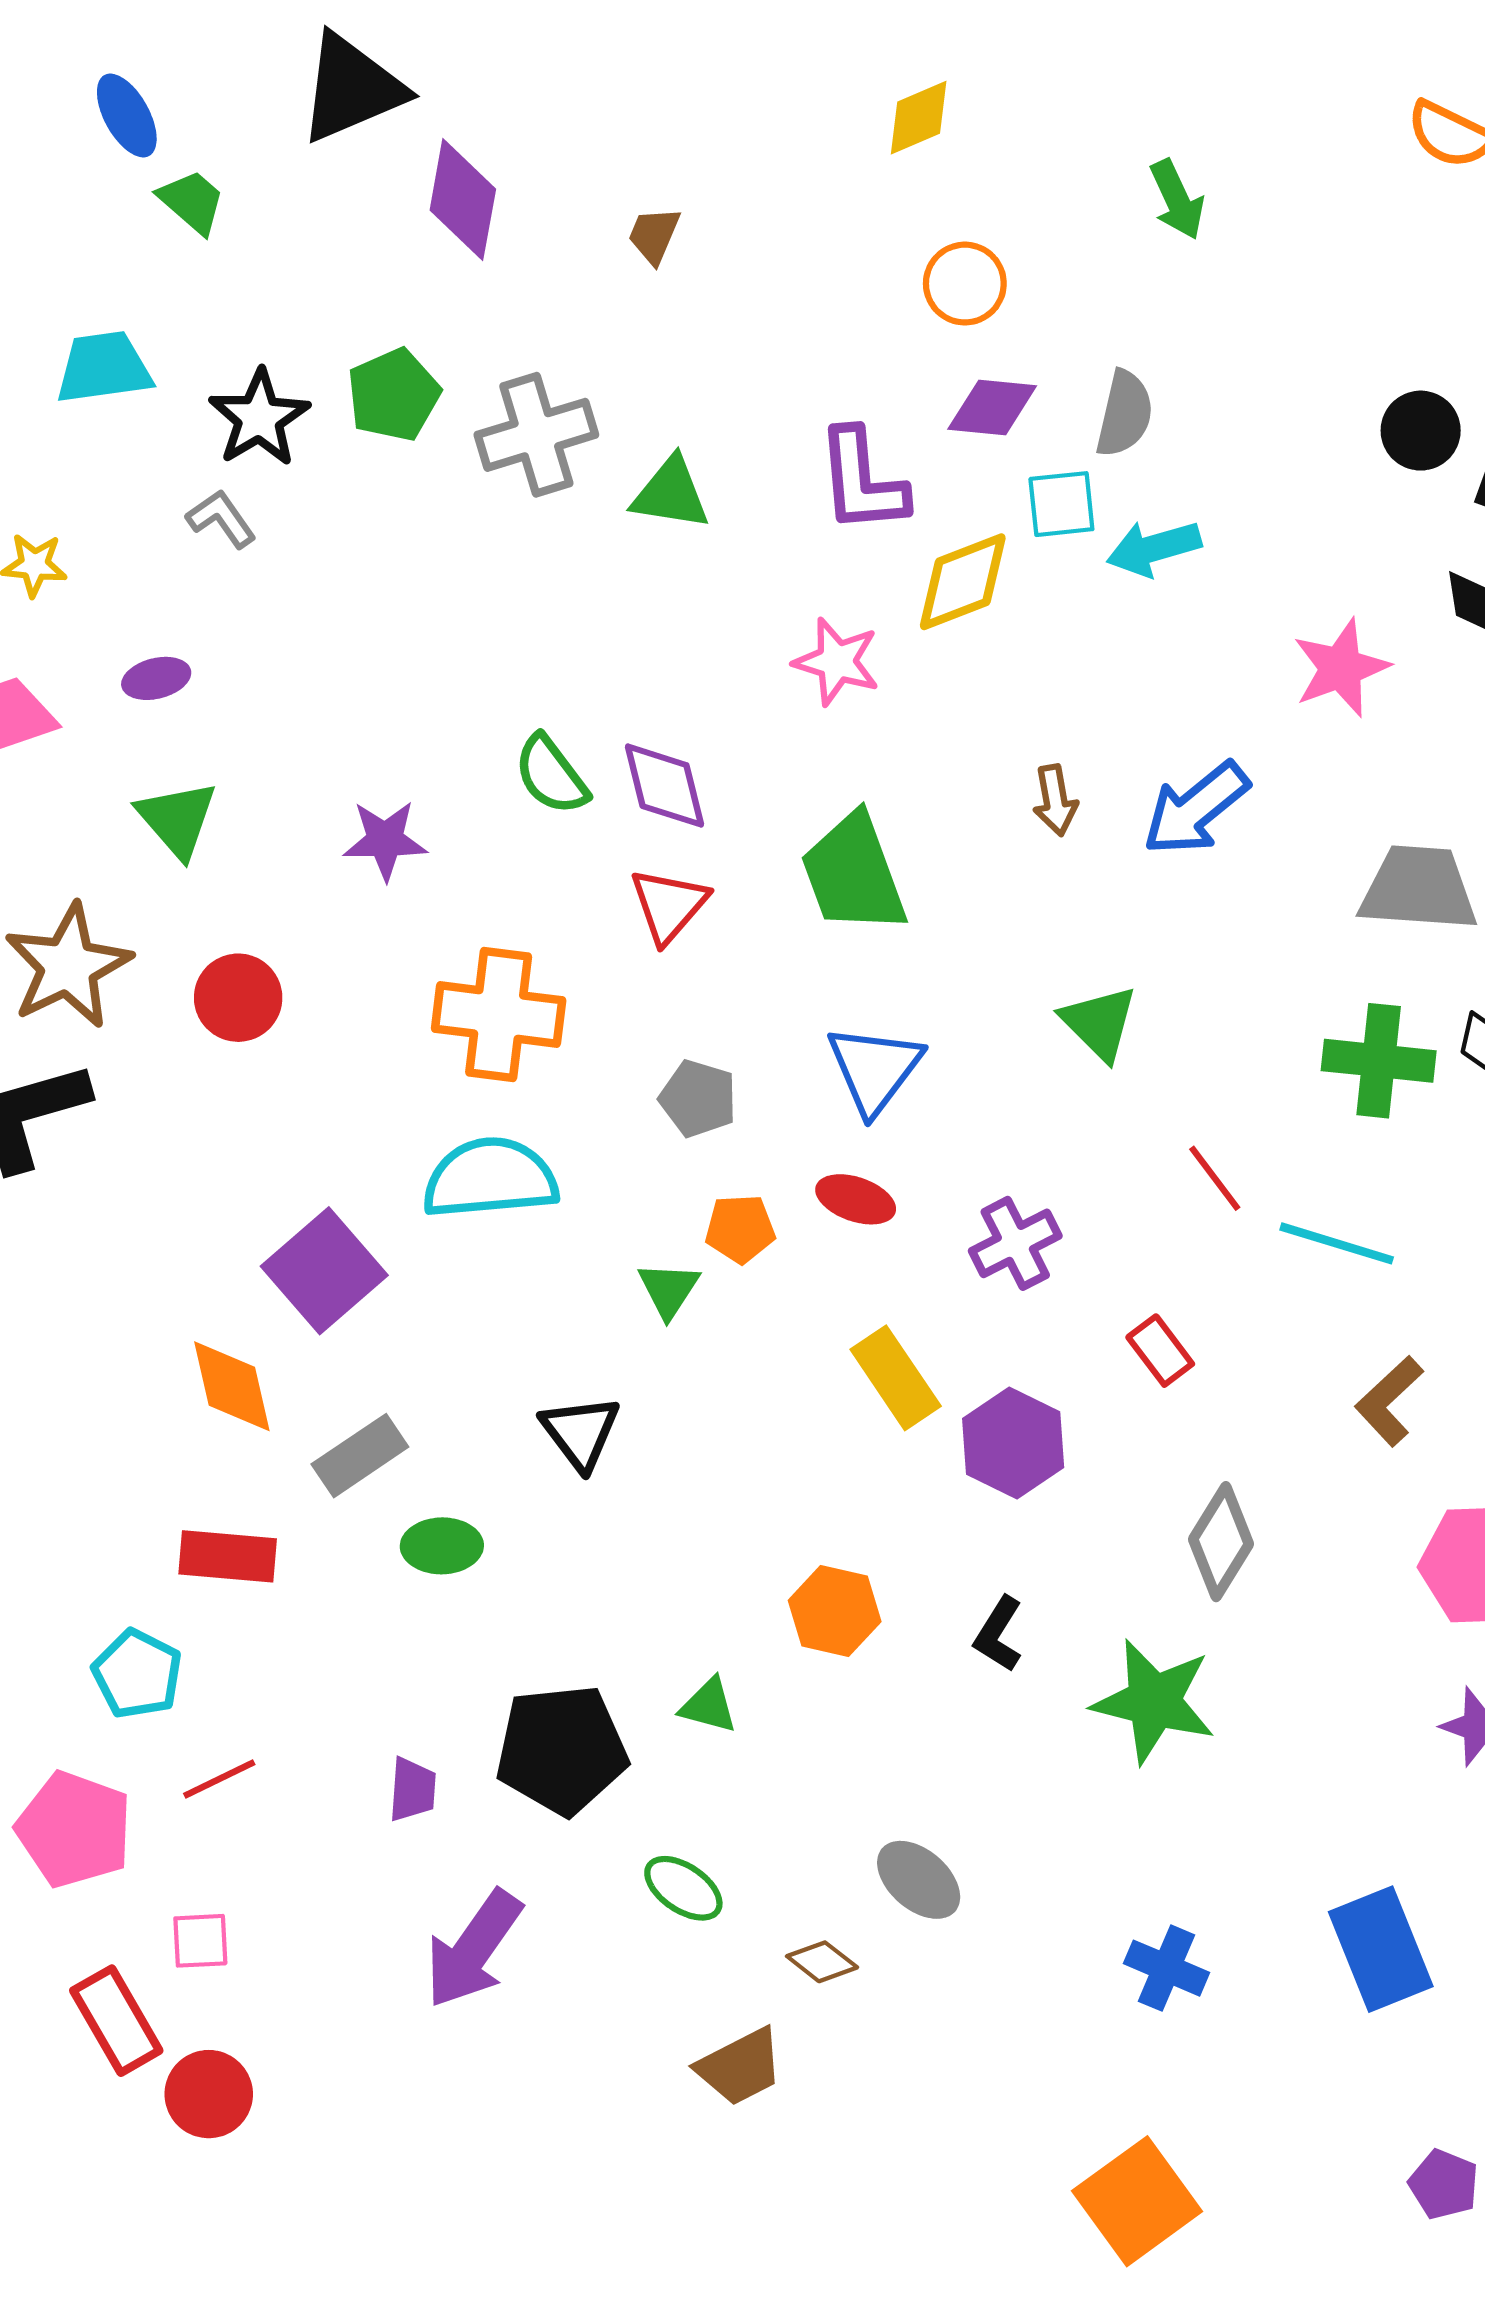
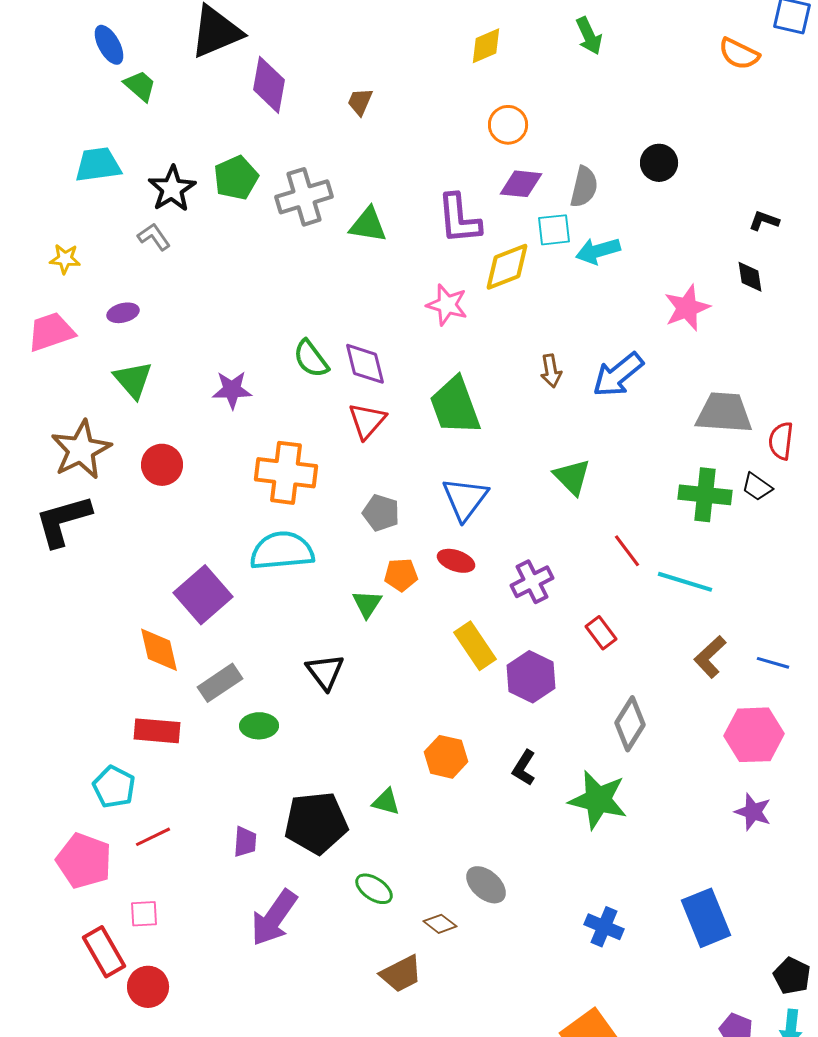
green arrow: (1177, 200) -> (589, 36), moved
black circle: (1421, 431) -> (659, 163), moved

